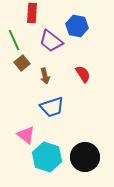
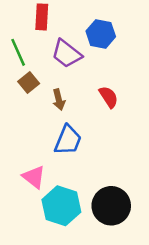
blue trapezoid: (52, 107) -> (68, 140), turned -50

